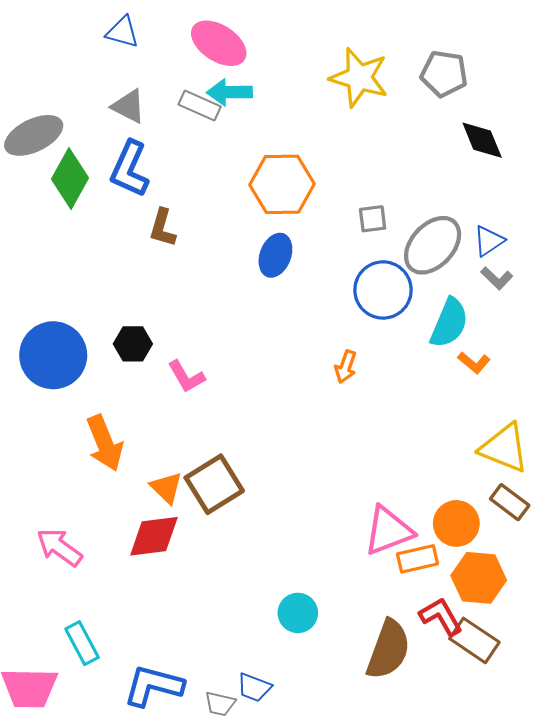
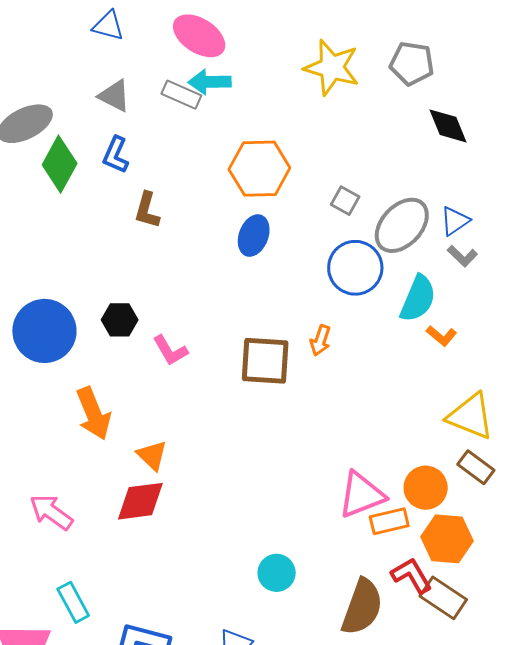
blue L-shape: (130, 169) -> (116, 155), size x0.7
gray square: (373, 219) -> (345, 201), turned 36
brown square: (214, 484) -> (265, 361), moved, turned 36

